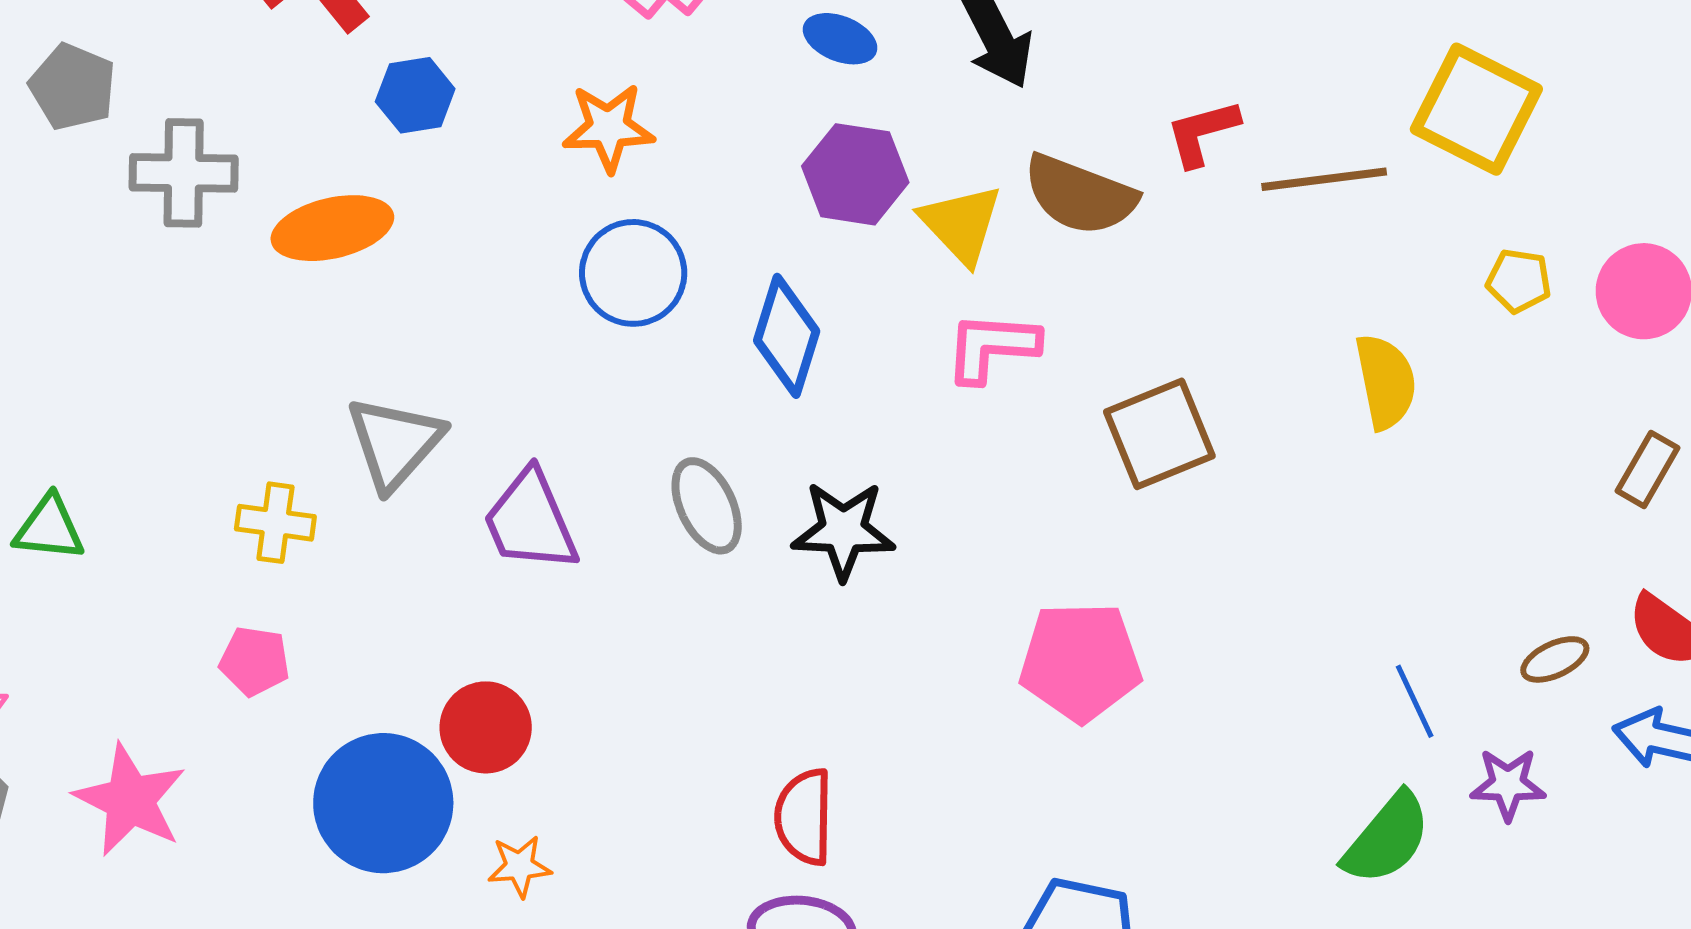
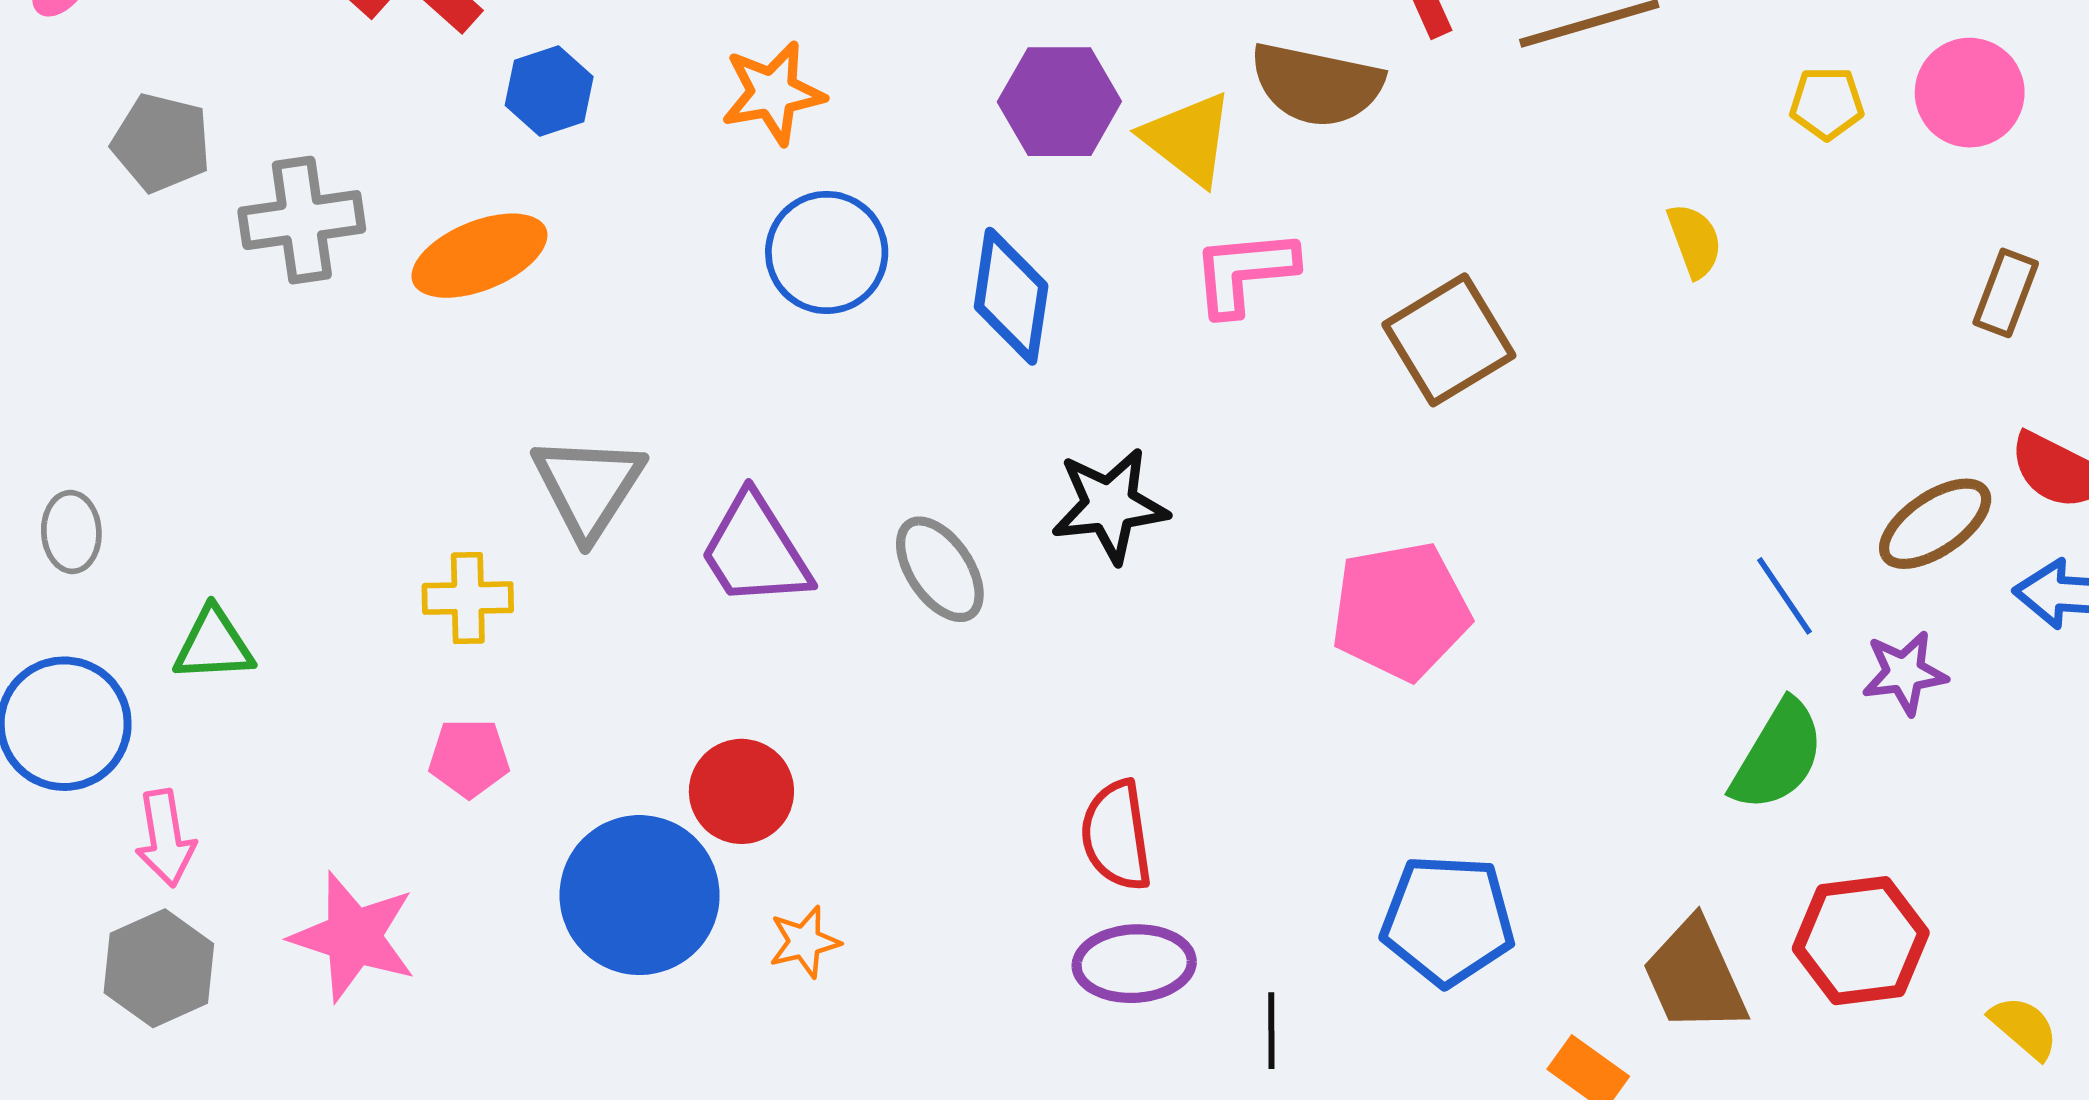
yellow semicircle: (1386, 382) -> (1695, 241), size x0.7
gray ellipse: (707, 506) -> (940, 569), moved
brown ellipse: (1555, 659) -> (1935, 524), size x1.5

